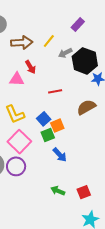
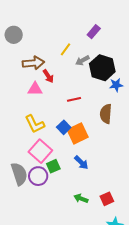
brown arrow: (22, 43) -> (33, 63), moved
brown semicircle: (86, 107) -> (106, 114), turned -54
orange square: (57, 126) -> (78, 133), size x1.5
green square: (48, 135) -> (53, 166), moved

